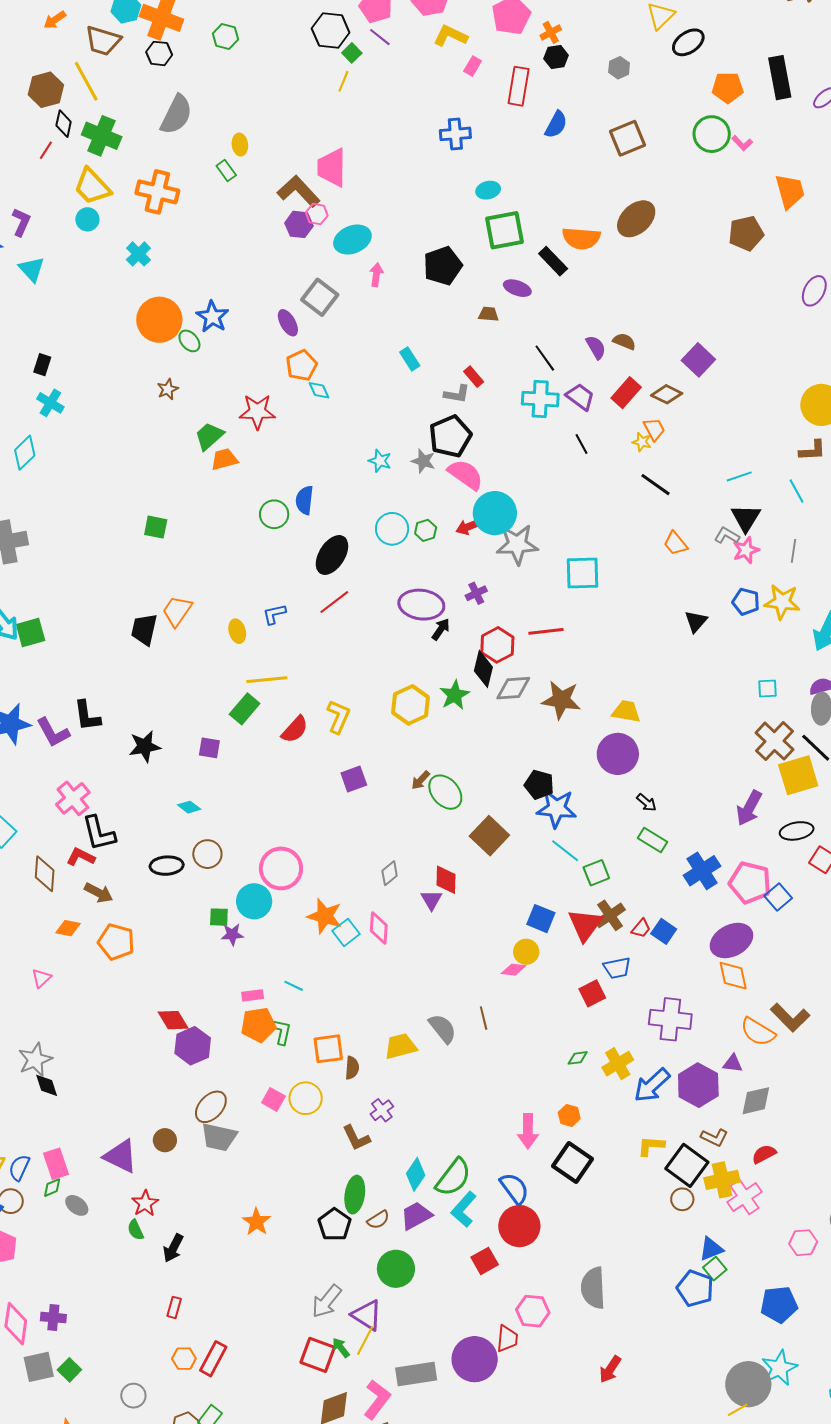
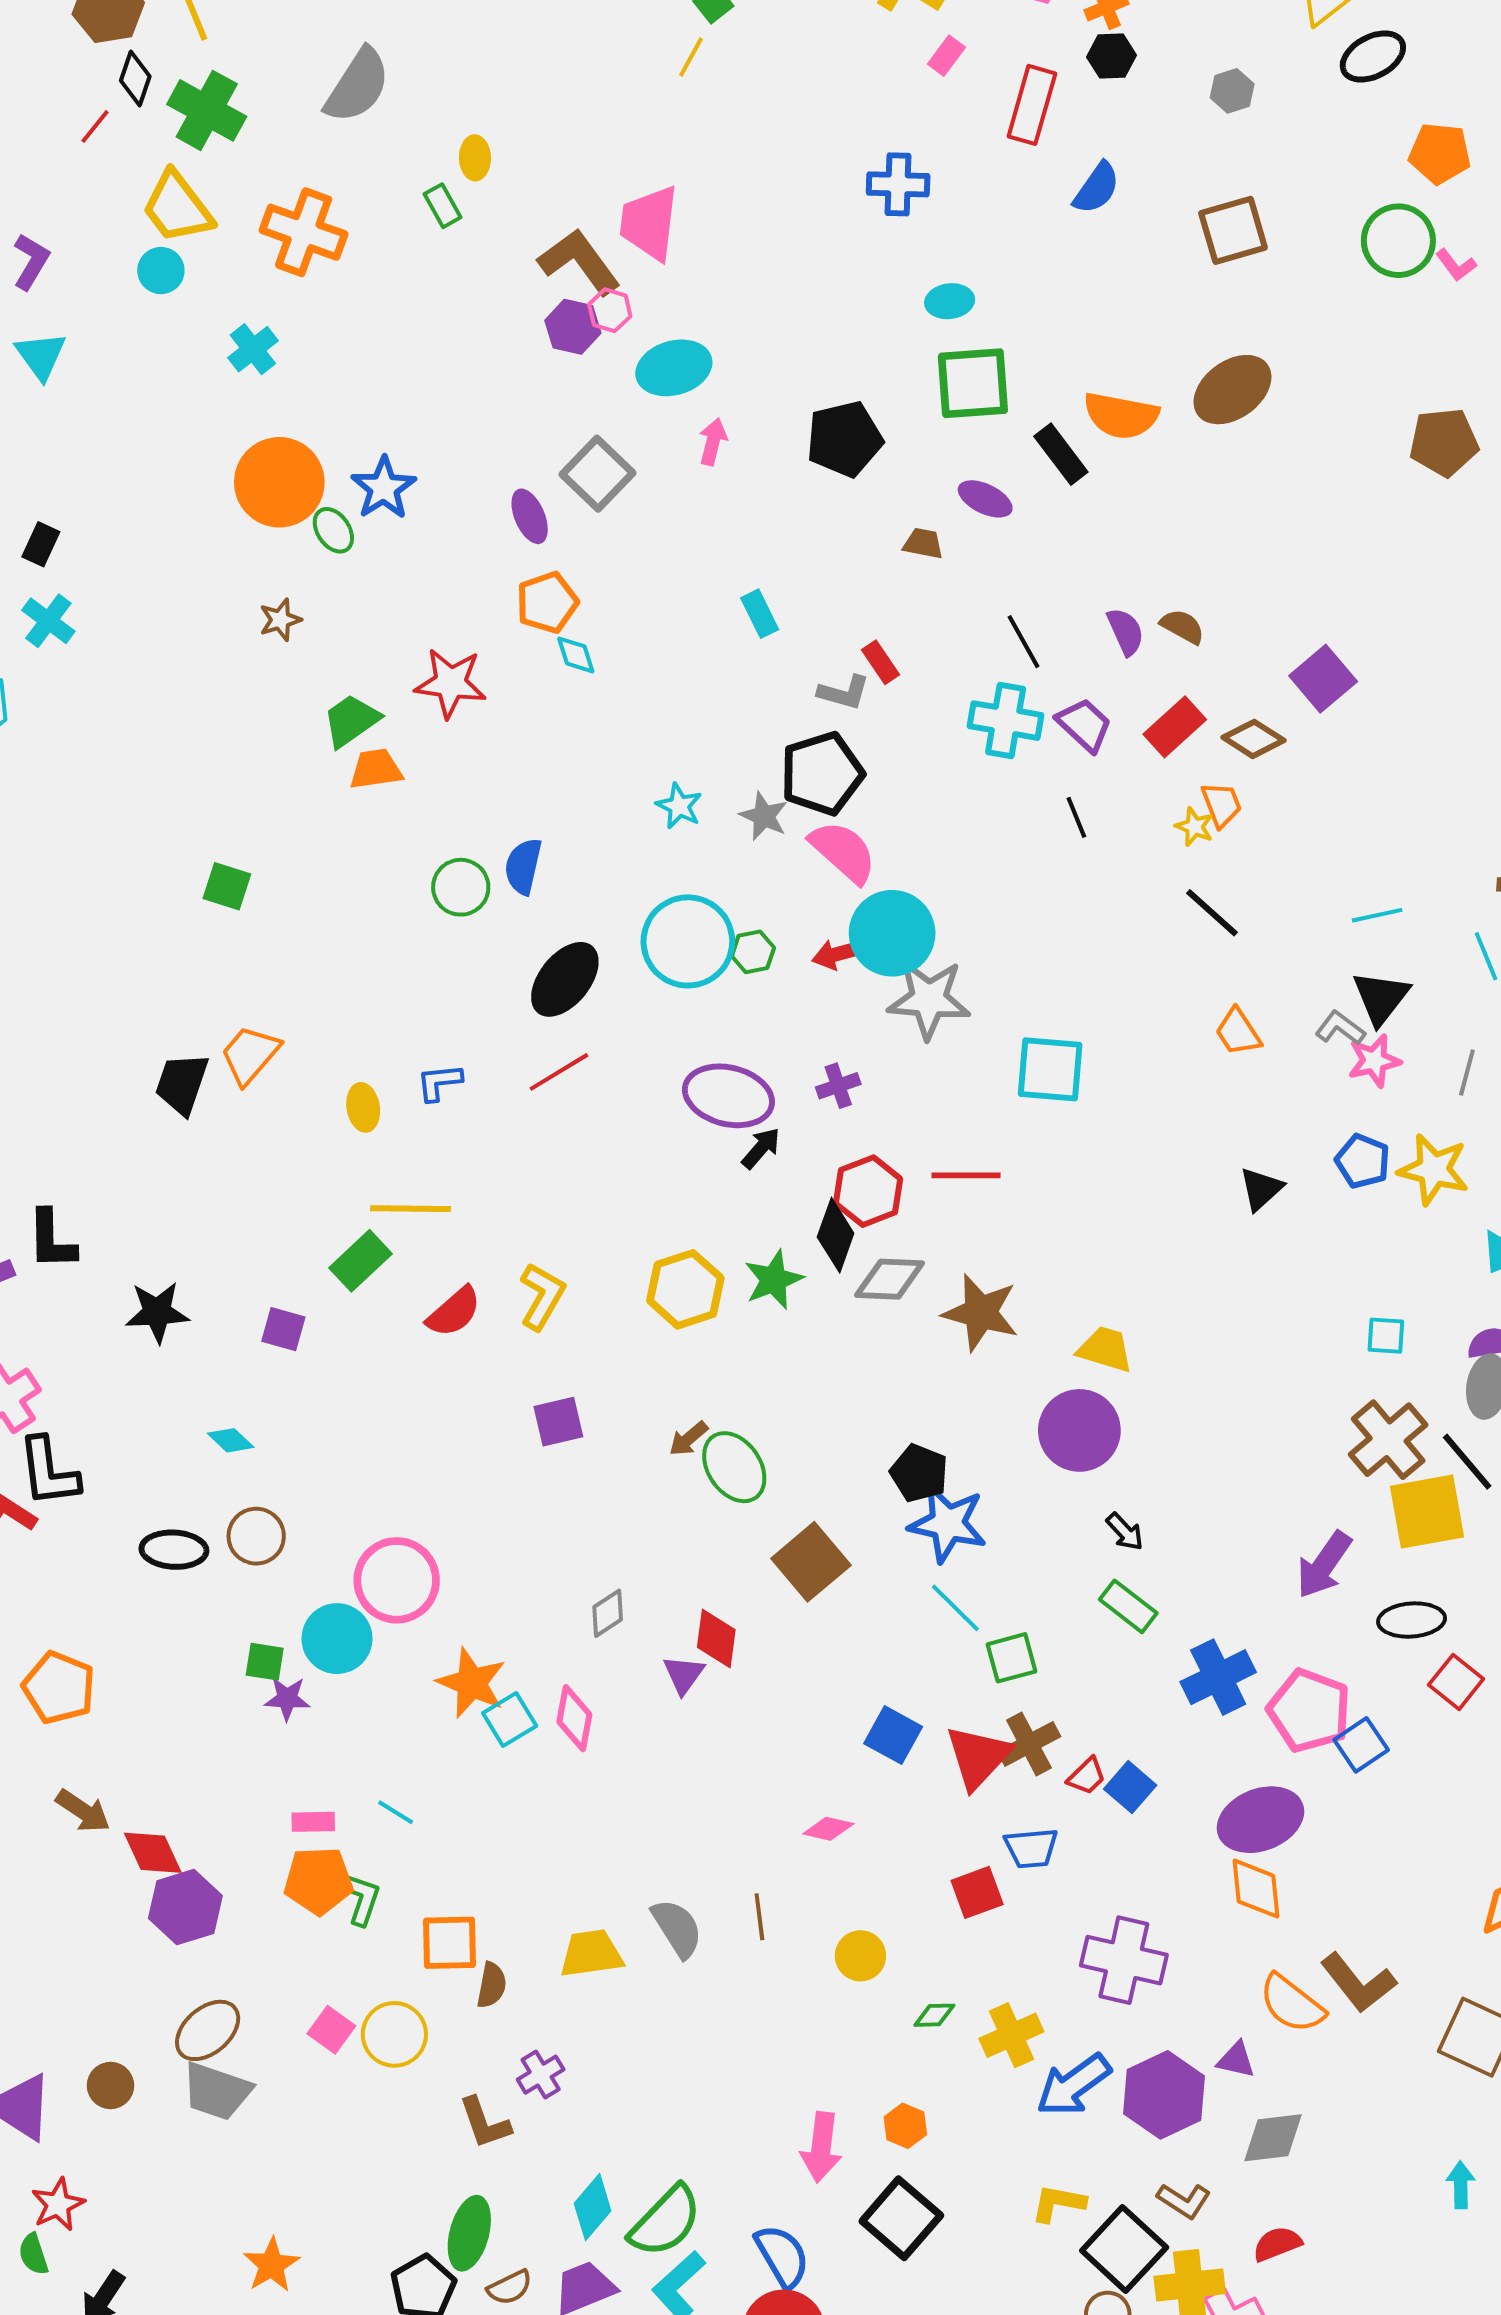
cyan circle: (392, 529) -> (688, 941), size x1.4
brown arrow: (99, 893) -> (83, 1811), moved
yellow circle: (526, 952) -> (860, 1956), moved

